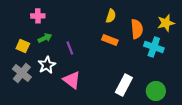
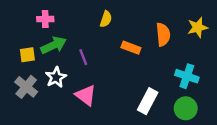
yellow semicircle: (111, 16) -> (106, 19), moved
green arrow: (45, 38) -> (54, 45), size x1.5
yellow square: (23, 46) -> (27, 55), turned -32
cyan cross: (154, 47) -> (187, 76), moved

